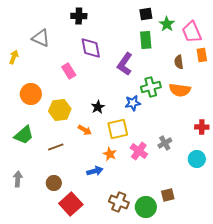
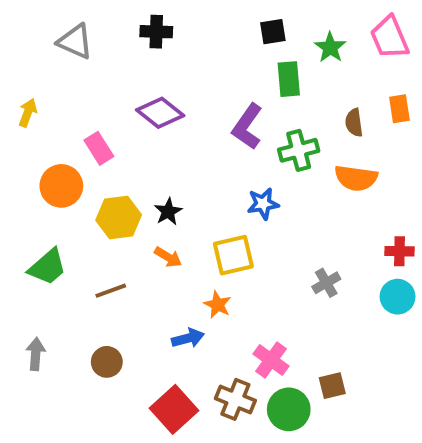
black square: (146, 14) -> (273, 32), moved
pink trapezoid: (192, 32) -> (390, 38), moved
gray triangle: (41, 38) -> (75, 42), moved
purple diamond: (91, 48) -> (160, 113), moved, turned -40
pink rectangle: (69, 71) -> (99, 148), moved
green cross: (151, 87) -> (299, 150), moved
black star: (98, 107) -> (168, 212), moved
pink cross: (139, 151) -> (271, 360), moved
cyan circle: (197, 159) -> (398, 297), moved
red square: (71, 204) -> (174, 409), moved

